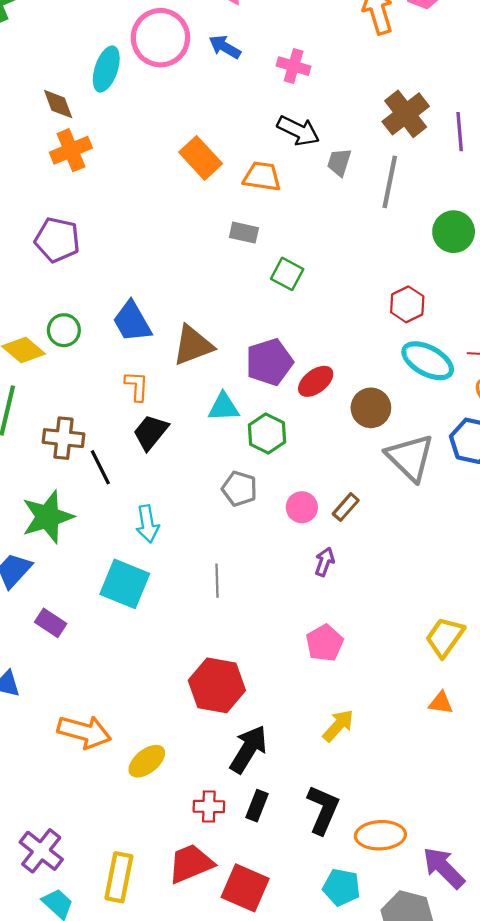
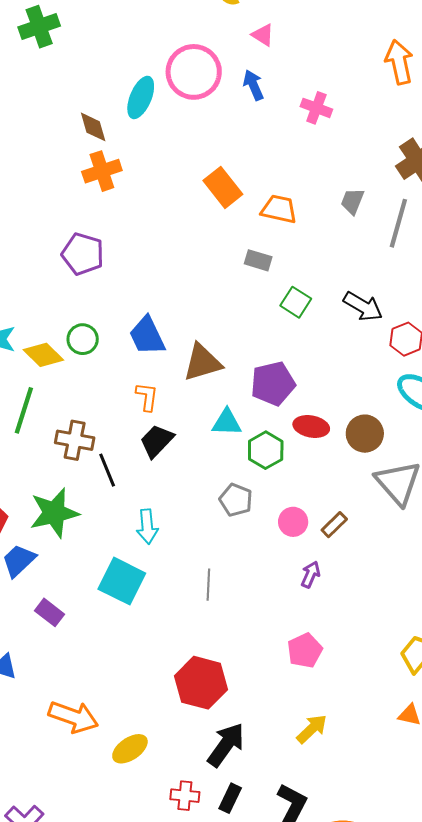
blue arrow: (225, 47) -> (253, 85), turned 32
black arrow: (298, 131) -> (363, 306), moved
red ellipse: (316, 381) -> (311, 427), moved, turned 44

